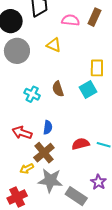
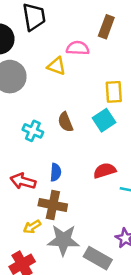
pink semicircle: (71, 20) -> (78, 48), moved
red semicircle: (81, 144) -> (105, 171), moved
brown cross: (44, 153) -> (53, 205), turned -35

